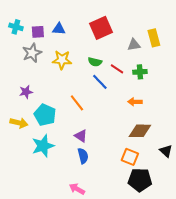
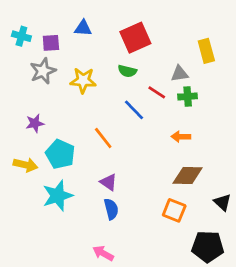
blue triangle: (59, 29) -> (83, 28), moved
gray triangle: (134, 45) -> (180, 74), moved
green semicircle: (95, 62) -> (127, 71), moved
black pentagon: (140, 180) -> (208, 247), moved

